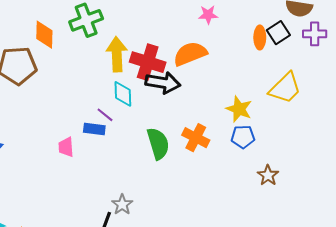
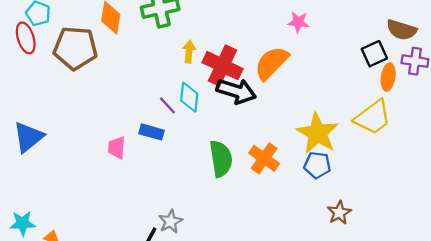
orange ellipse: (260, 37) -> (388, 77), moved
yellow arrow: (117, 54) -> (189, 52), size x0.6
orange semicircle: (190, 54) -> (272, 63), turned -32
yellow star: (239, 109) -> (318, 133), size x1.4
purple line: (105, 115) -> (167, 105), moved

